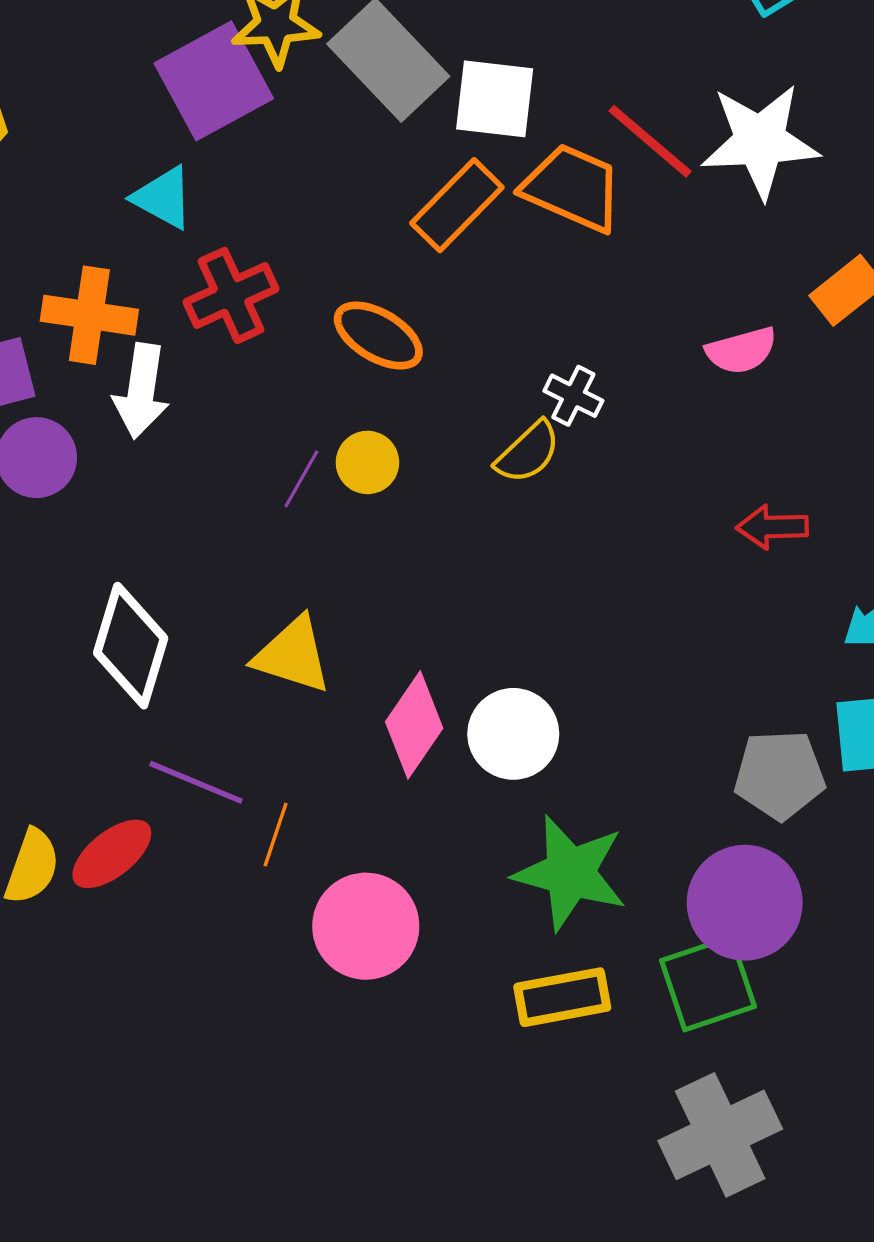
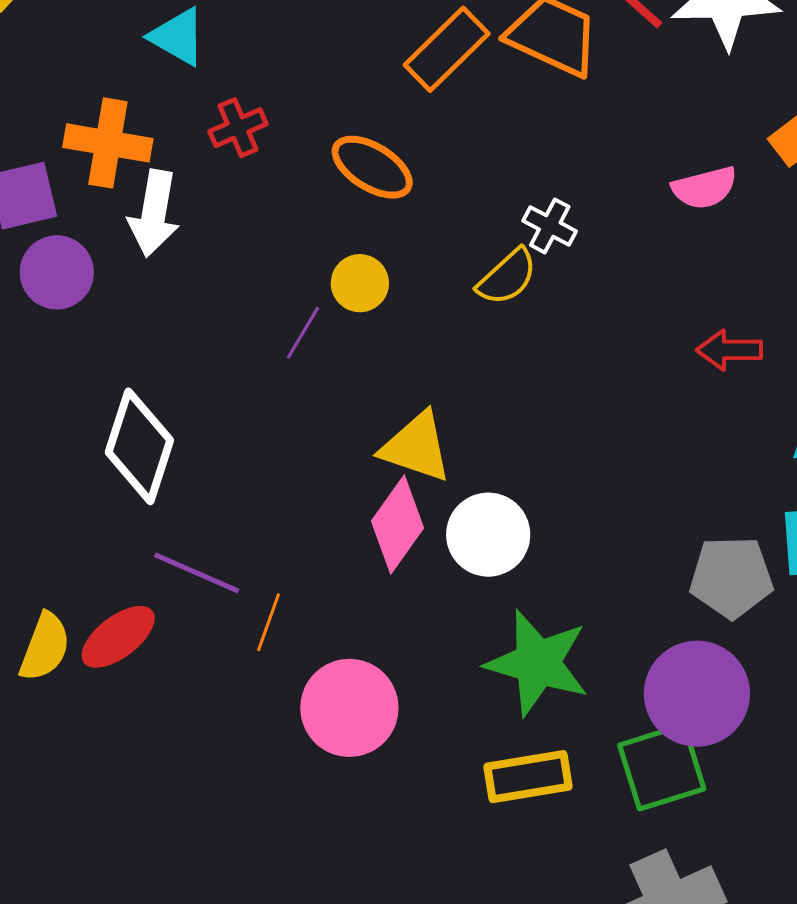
red cross: (231, 295) -> (238, 128), size x0.7
purple line: (301, 479) -> (303, 333), moved
yellow triangle: (293, 655) -> (416, 447), moved

